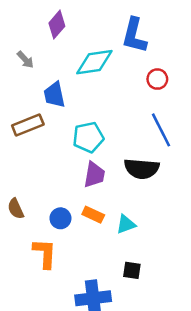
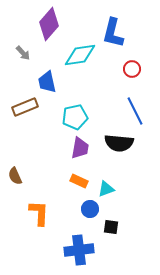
purple diamond: (57, 25) -> (49, 24), size x1.4
blue circle: (60, 218) -> (90, 209), moved

